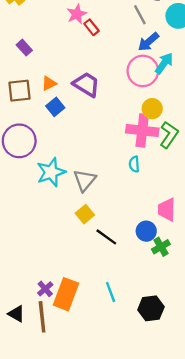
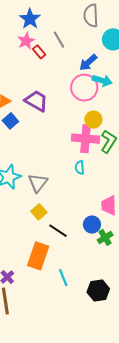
gray line: (140, 15) -> (59, 40), moved
cyan arrow: (164, 63) -> (102, 80), turned 72
orange rectangle: (66, 294) -> (38, 256), moved

